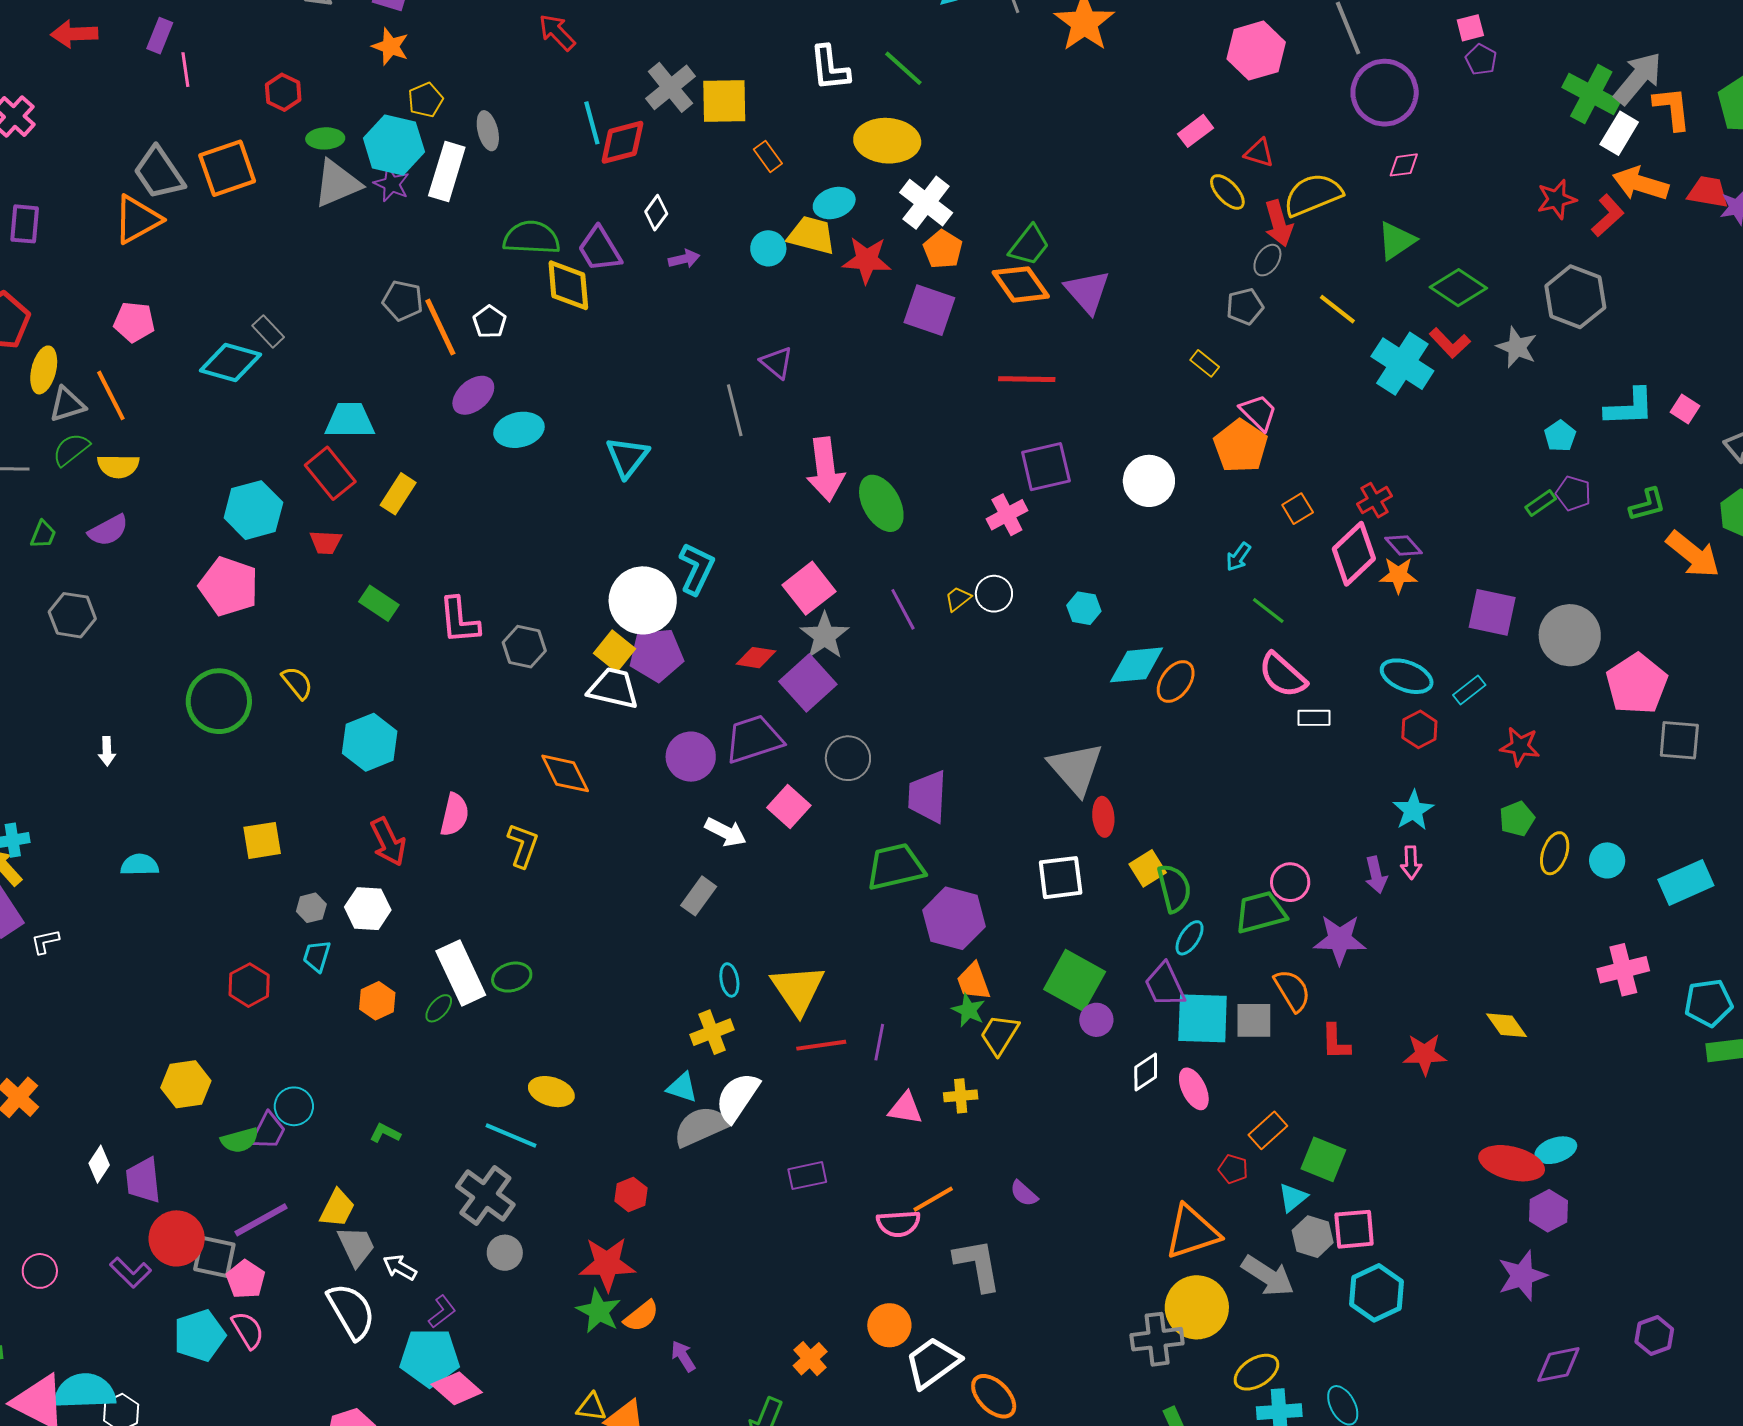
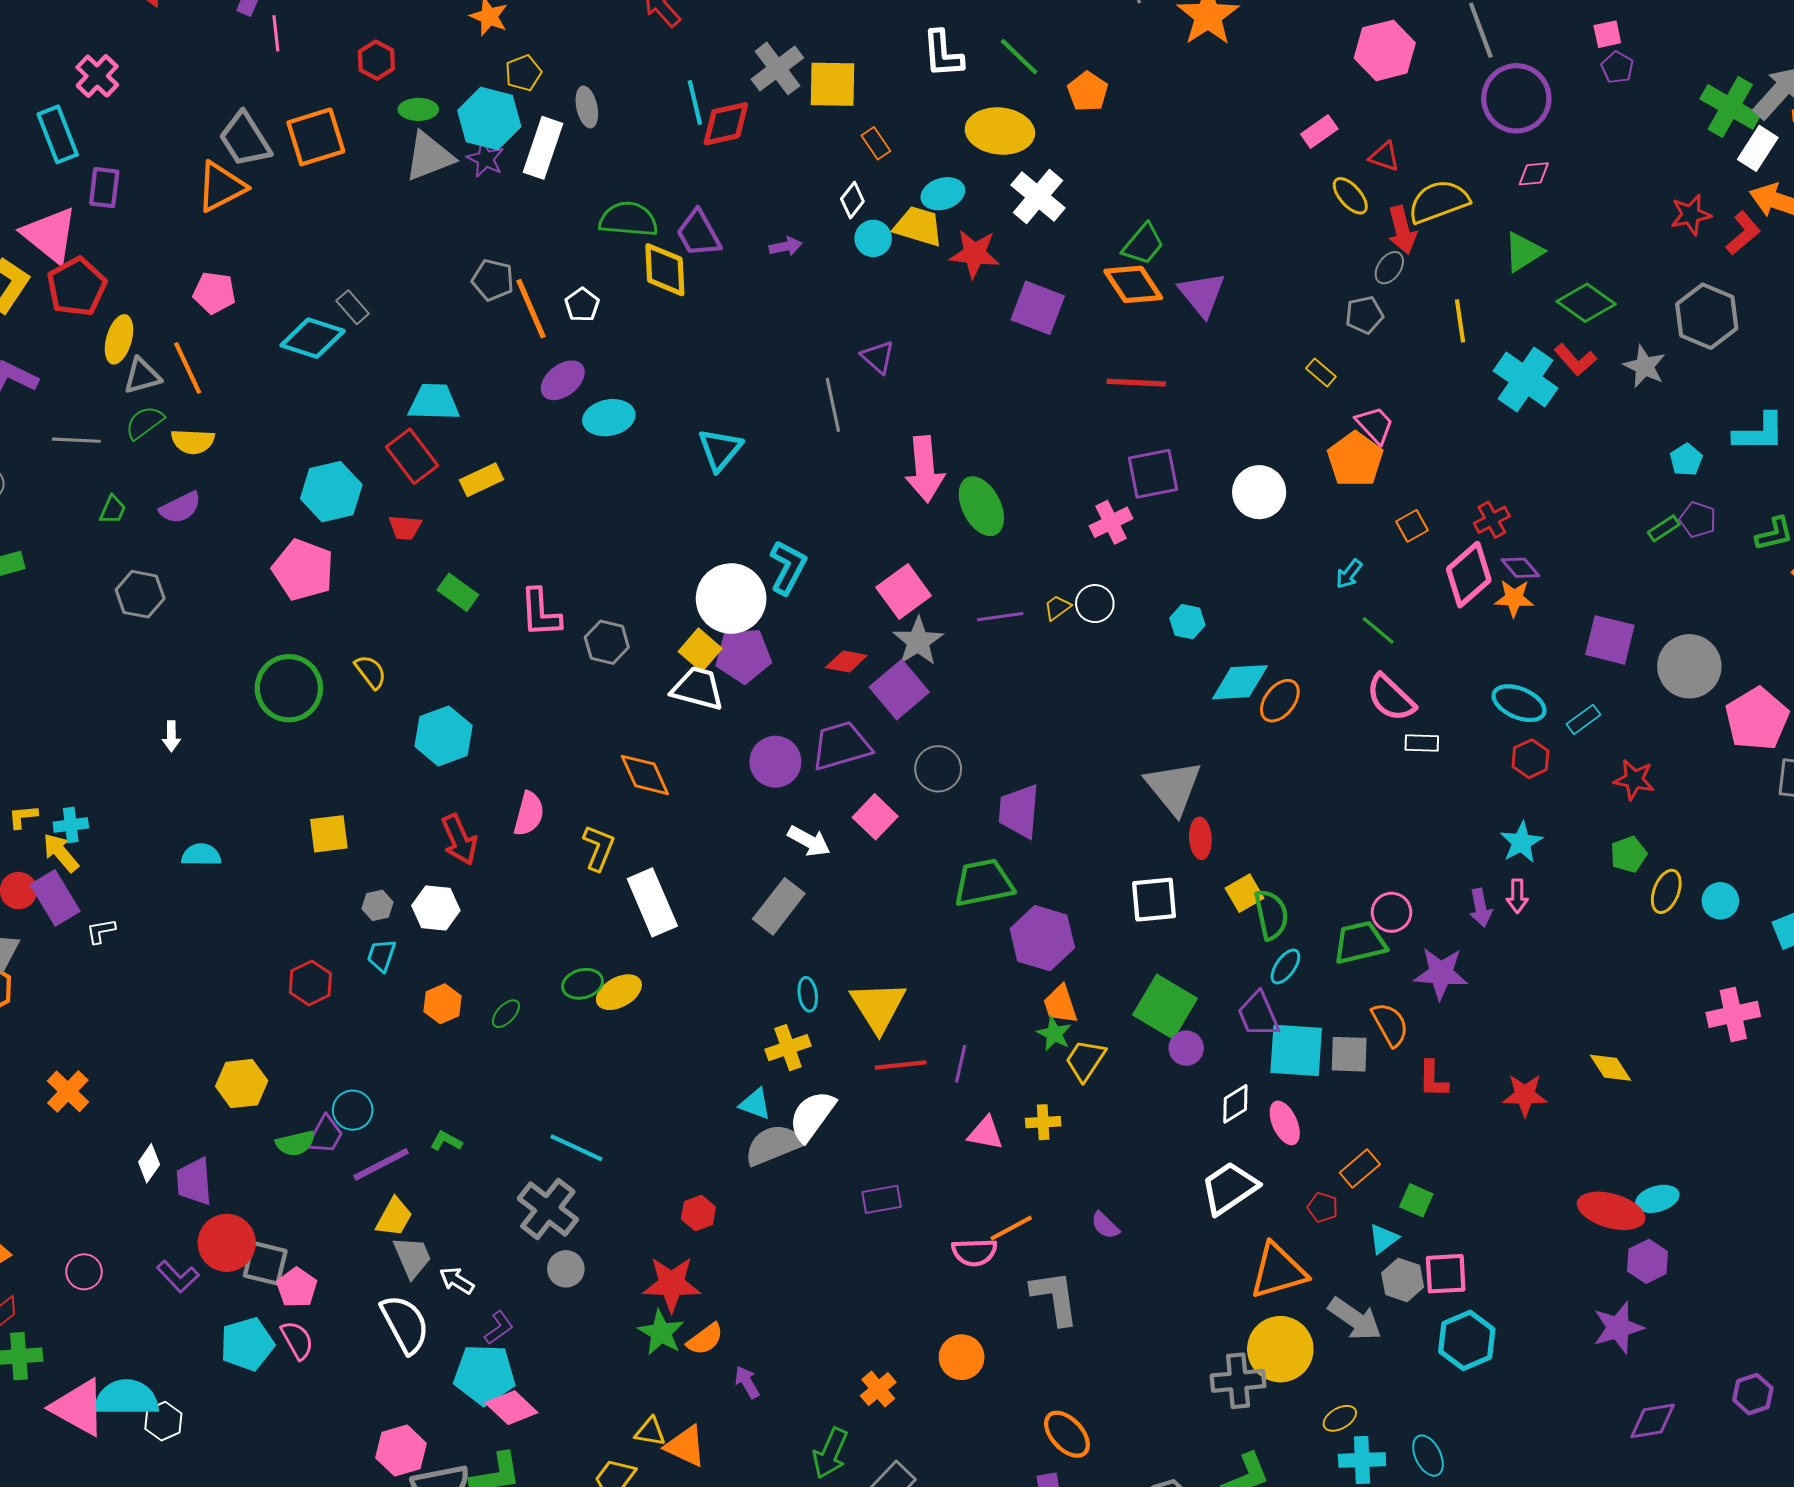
white diamond: (656, 213) -> (852, 200), moved
orange pentagon: (943, 249) -> (1088, 92), moved
yellow line: (1337, 309) -> (1460, 321), turned 42
yellow rectangle: (398, 494) -> (481, 480), turned 30
purple line: (903, 609) -> (1000, 617), turned -72
gray rectangle: (699, 896) -> (779, 906), size x1.4
white rectangle: (461, 973) -> (652, 902), moved
yellow ellipse: (551, 1092) -> (619, 992), moved, turned -48
green square: (1323, 1159) -> (1416, 1200), size x0.7
purple line: (261, 1220) -> (381, 1164), moved
white trapezoid: (933, 1363) -> (1229, 1188), moved
yellow ellipse: (1256, 1372) -> (1340, 1418), size x0.7

